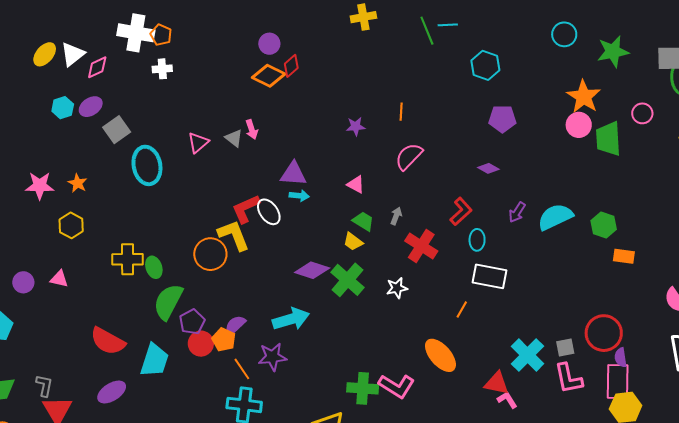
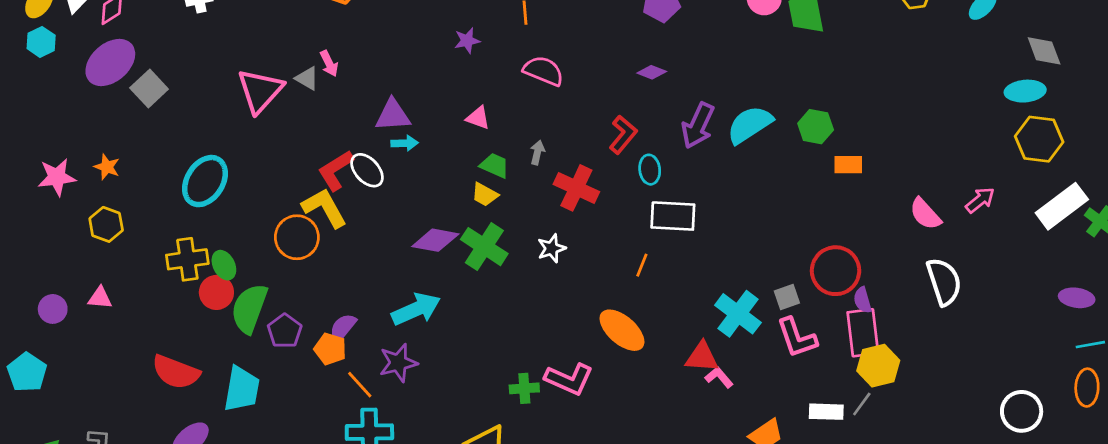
purple ellipse: (91, 107) -> (110, 62), size x1.6
cyan hexagon: (63, 108) -> (41, 42), moved
pink triangle: (198, 142) -> (260, 91), size x1.6
pink semicircle: (409, 156) -> (543, 71), turned 76
cyan ellipse: (147, 165) -> (205, 181), moved, turned 51
purple arrow: (517, 212) -> (698, 126), size x1.6
red circle: (201, 344) -> (216, 292), moved
green cross: (363, 388) -> (524, 388), size x0.7

